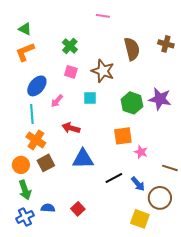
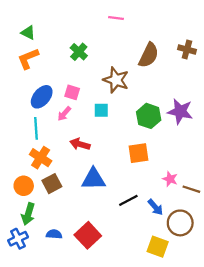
brown semicircle: (132, 49) -> (149, 55), turned 40
pink square: (71, 72) -> (72, 92), moved
pink star: (141, 152) -> (170, 179), moved
green arrow: (25, 190) -> (28, 214), turned 36
red square: (78, 209) -> (88, 235), size x1.6
blue cross: (25, 217) -> (18, 239), moved

